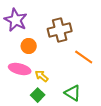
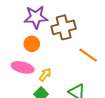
purple star: (16, 20) -> (36, 17), moved, turned -30
yellow arrow: (42, 76) -> (45, 75), turned 88

